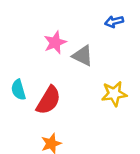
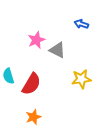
blue arrow: (114, 22) -> (81, 24), turned 32

